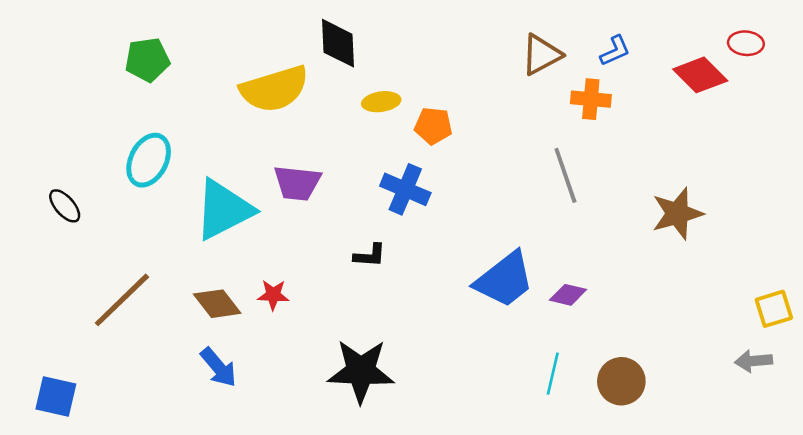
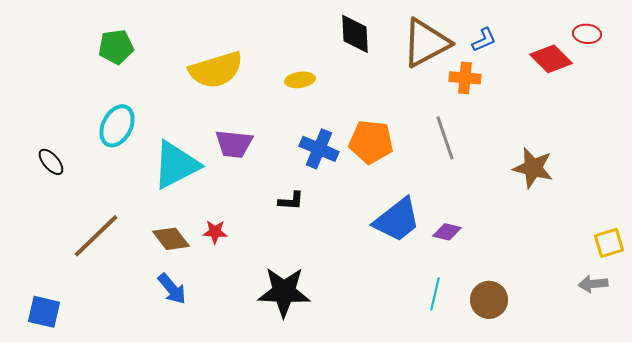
black diamond: (338, 43) -> (355, 34), moved
brown triangle: (541, 55) -> (426, 43), size x1.5
orange pentagon: (433, 126) -> (371, 142), moved, size x1.5
brown star: (677, 214) -> (533, 168), turned 30

